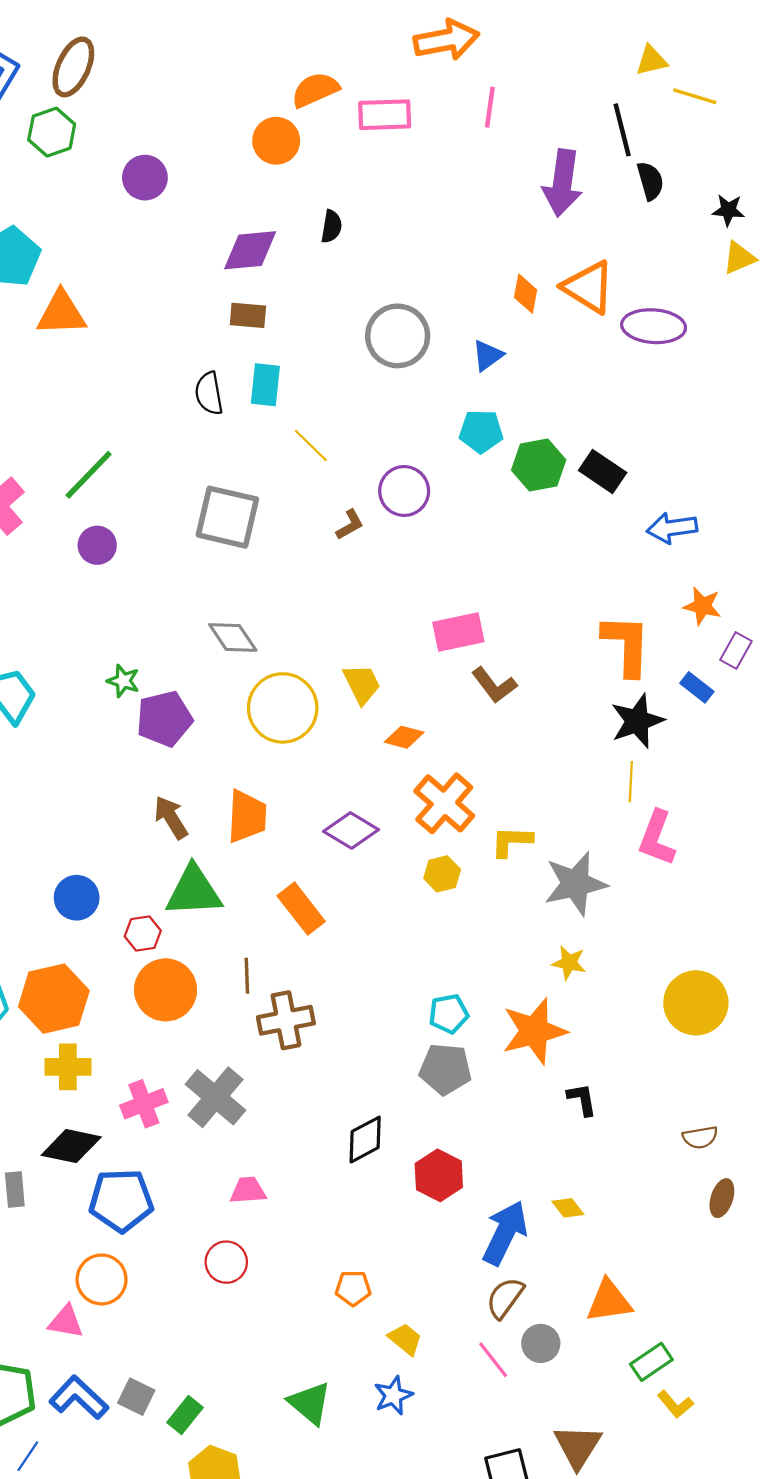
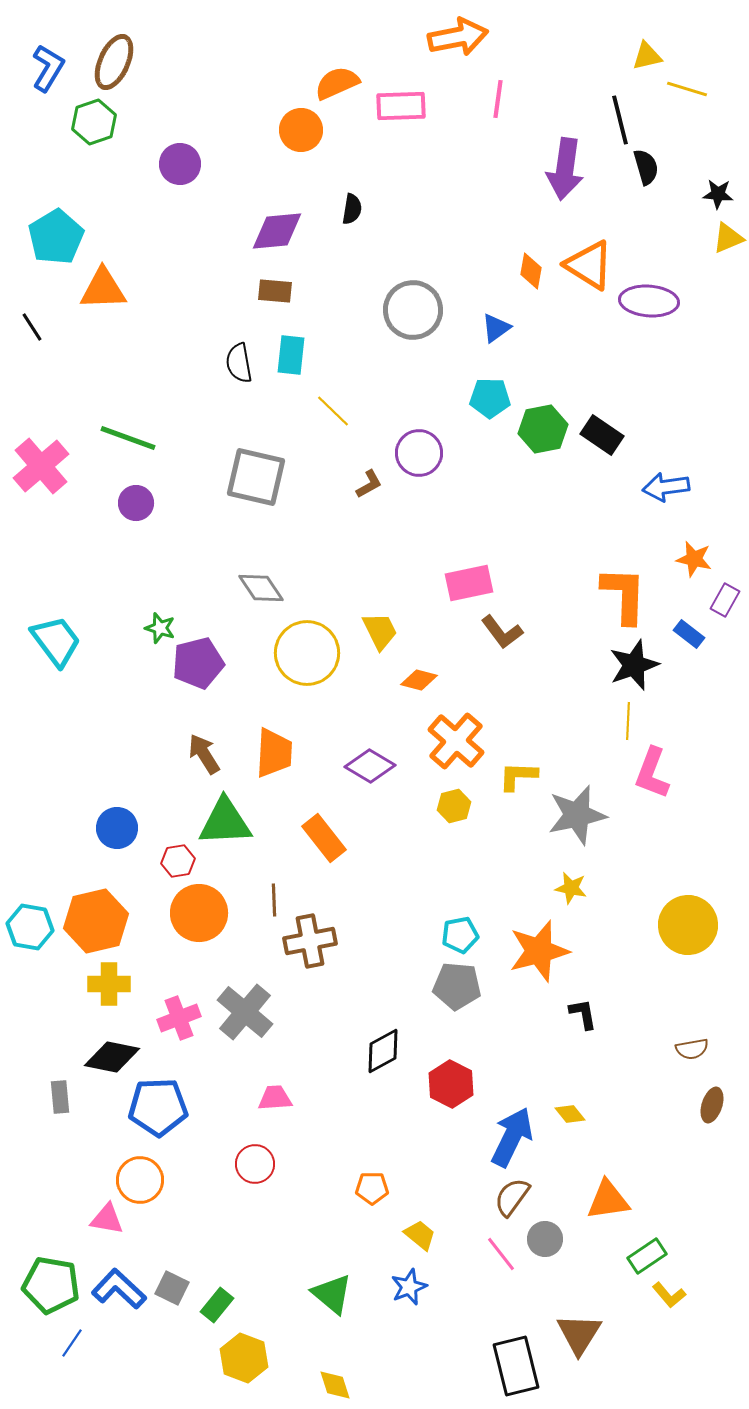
green line: (89, 475) -> (128, 438), turned 66

